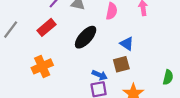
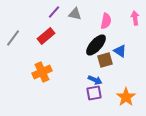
black ellipse: (86, 37) -> (96, 45), moved
brown square: (121, 64) -> (105, 60), moved

